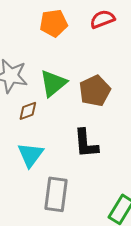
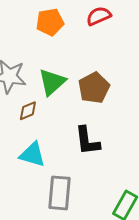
cyan triangle: (31, 155) -> (32, 154), turned -48

